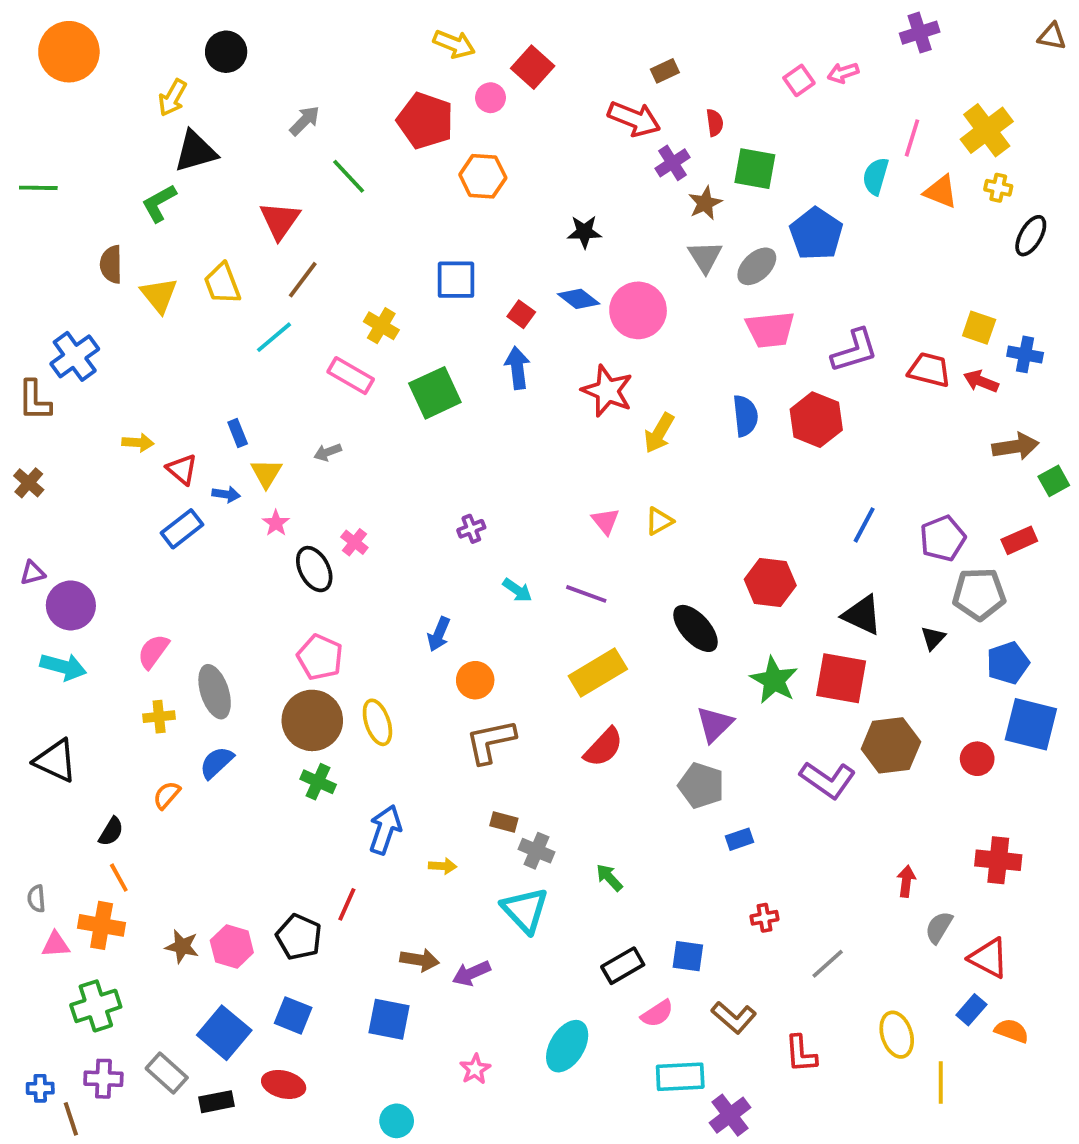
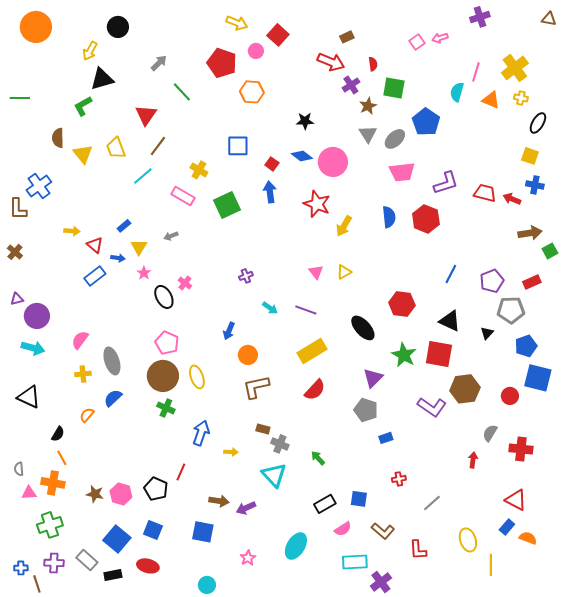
yellow square: (979, 328) -> (530, 156), moved
blue rectangle: (238, 433) -> (124, 226), turned 72
gray semicircle: (939, 927) -> (490, 433), moved

